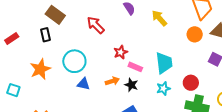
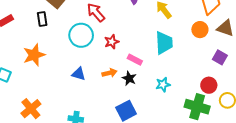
red star: (121, 52) -> (112, 42), moved
cyan circle: (74, 61) -> (81, 35), moved
cyan trapezoid: (164, 63) -> (164, 43), moved
red circle: (191, 83) -> (209, 85), moved

